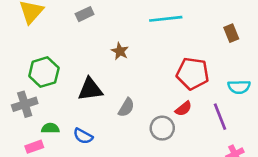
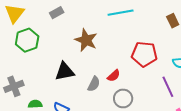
brown star: (120, 51) -> (86, 40), size x1.6
green hexagon: (44, 72) -> (27, 40), moved
red semicircle: (183, 109) -> (114, 76), moved

